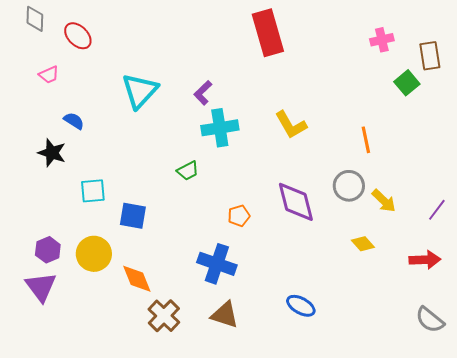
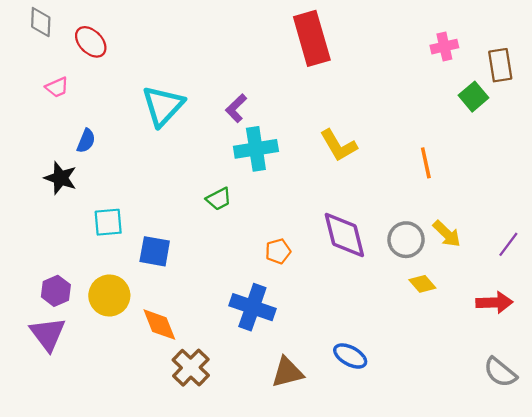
blue semicircle: (74, 121) -> (86, 141), turned 80
gray circle: (349, 186) -> (406, 240), moved
brown triangle: (225, 315) -> (287, 372), moved, turned -32

